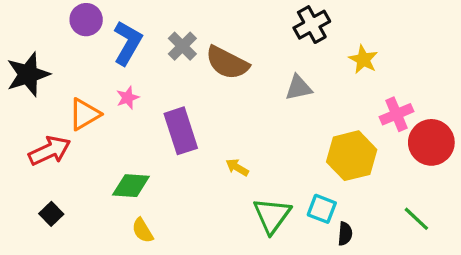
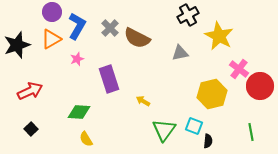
yellow star: (363, 59) -> (219, 36), size x1.6
orange triangle: (84, 114) -> (51, 39), moved
pink cross: (396, 114) -> (239, 69), turned -30
green line: (416, 219) -> (251, 132), turned 36

